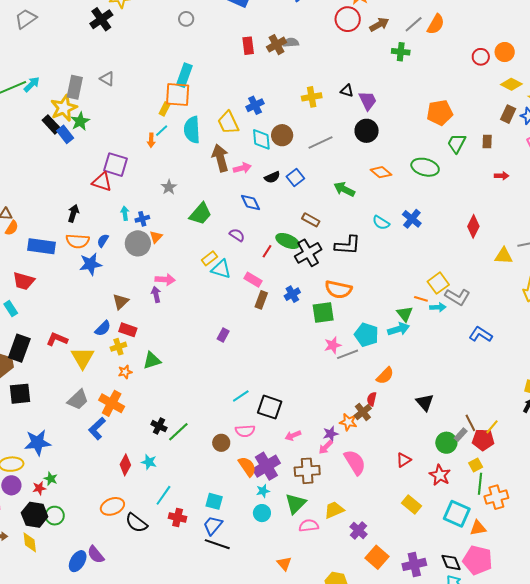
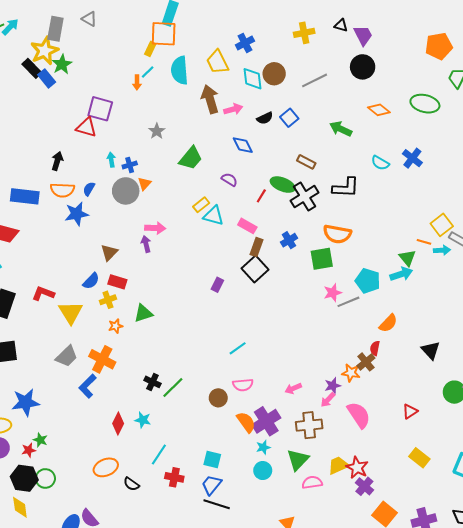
black square: (270, 407) -> (255, 269), moved, turned 30
red star: (440, 475) -> (357, 468), moved
black semicircle: (136, 523) -> (131, 484), size x0.7

